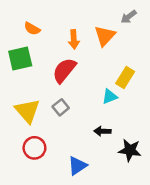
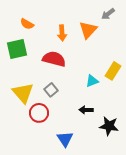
red semicircle: (64, 70) -> (54, 59), turned 65
yellow rectangle: (125, 78) -> (113, 71), moved
red circle: (34, 148) -> (39, 113), moved
blue triangle: (77, 166) -> (65, 139), turned -30

